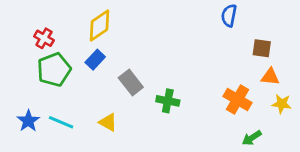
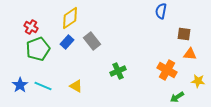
gray rectangle: (131, 82) -> (92, 41), moved
green cross: (168, 101) -> (118, 71), turned -35
yellow star: (282, 104) -> (198, 81), moved

